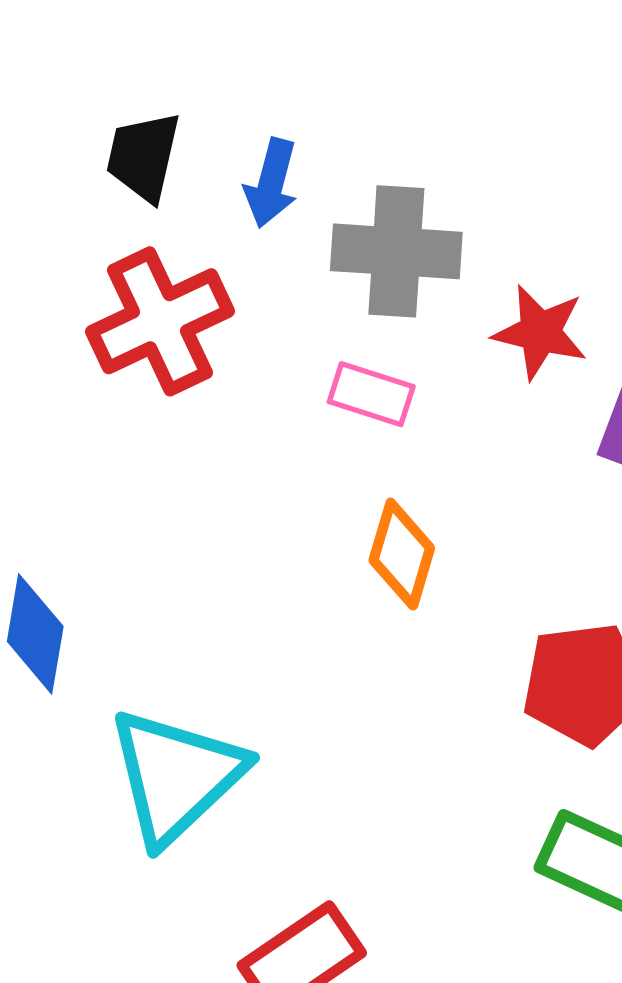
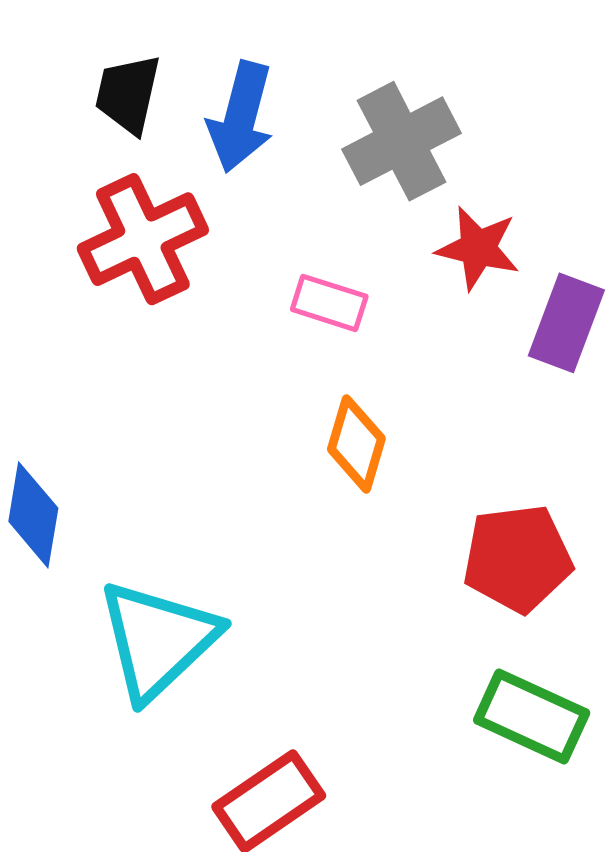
blue arrow: (271, 183) -> (241, 117), size x1.4
gray cross: (396, 251) -> (401, 141), moved, turned -31

